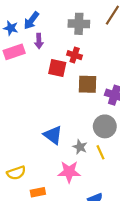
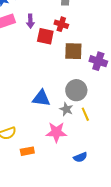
purple arrow: (39, 41) -> (30, 21), moved
gray circle: (105, 126) -> (76, 90), moved
blue triangle: (53, 135) -> (41, 98), turned -30

